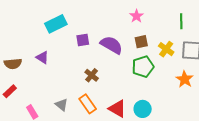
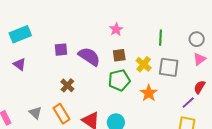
cyan rectangle: (56, 24) -> (20, 34), moved
orange star: (185, 79) -> (149, 93), moved

